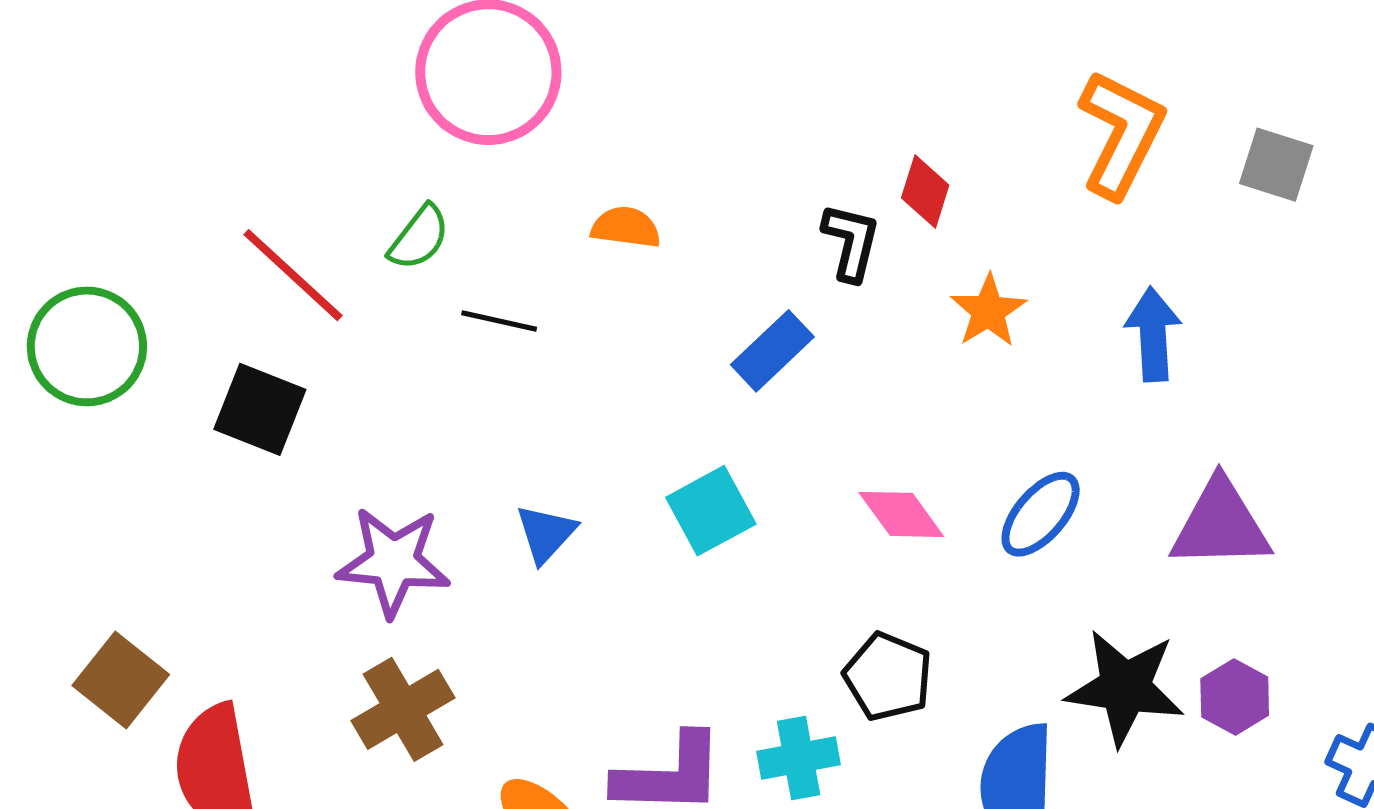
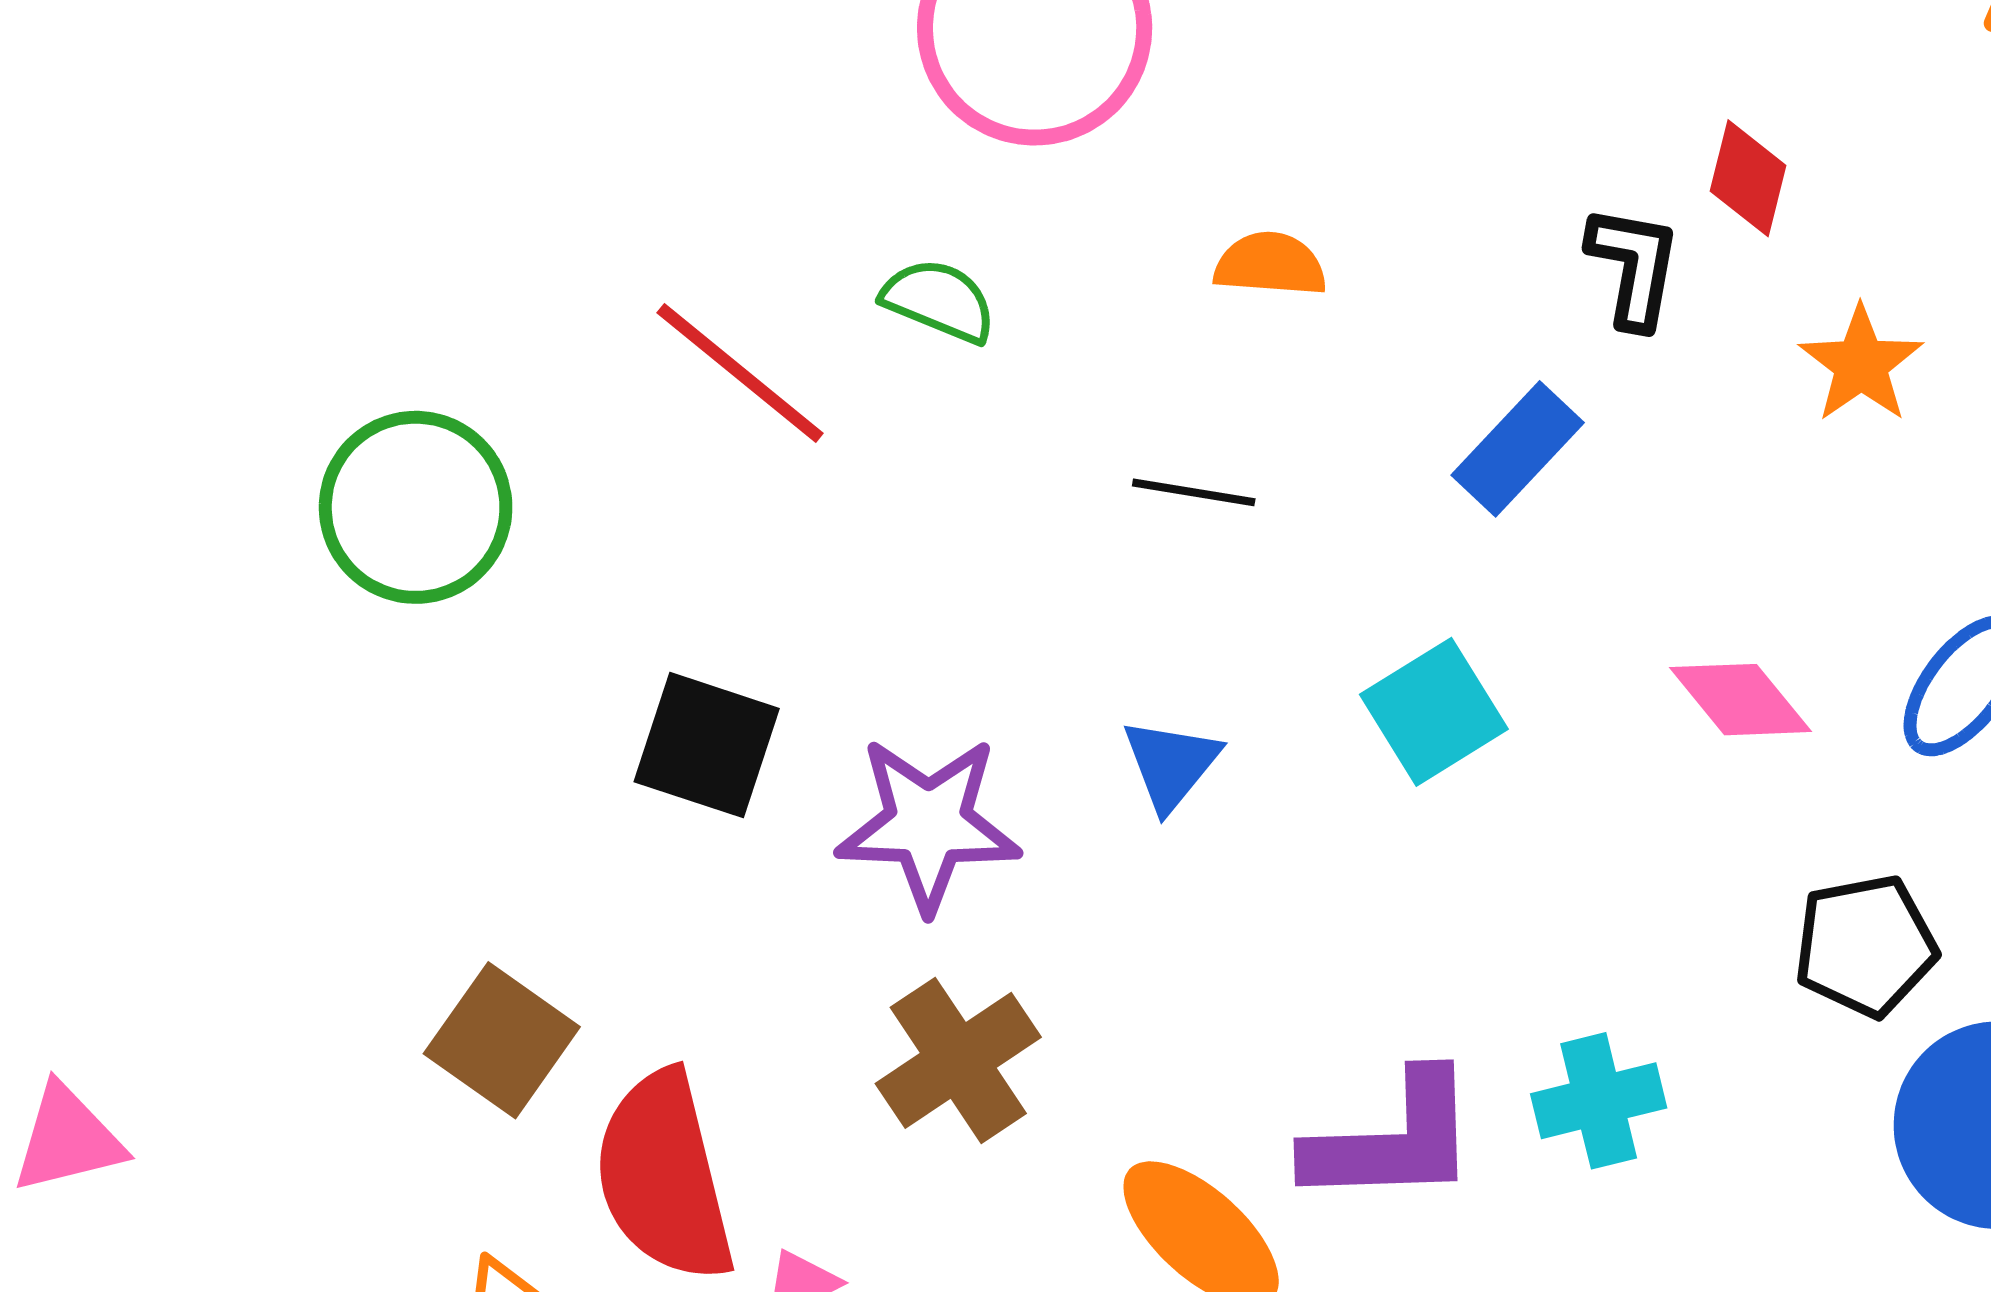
green semicircle: (419, 238) -> (939, 301), turned -102
black line: (499, 321) -> (1194, 492), moved
black square: (260, 409) -> (707, 745), moved
black pentagon: (888, 677) -> (1865, 946), moved, turned -30

